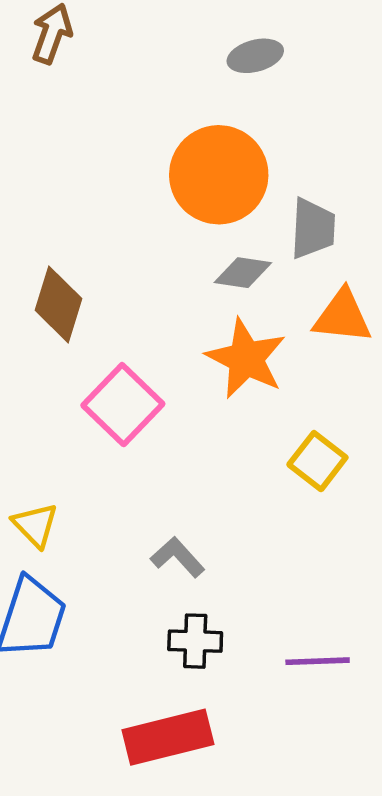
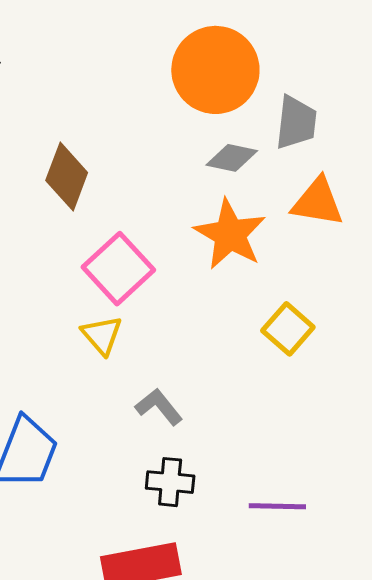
yellow triangle: (35, 525) -> (102, 335), moved

